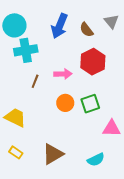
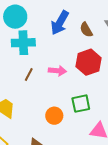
orange circle: (65, 103) -> (54, 116), moved

